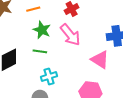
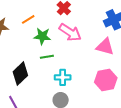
cyan cross: (49, 76) -> (63, 77), turned 35

